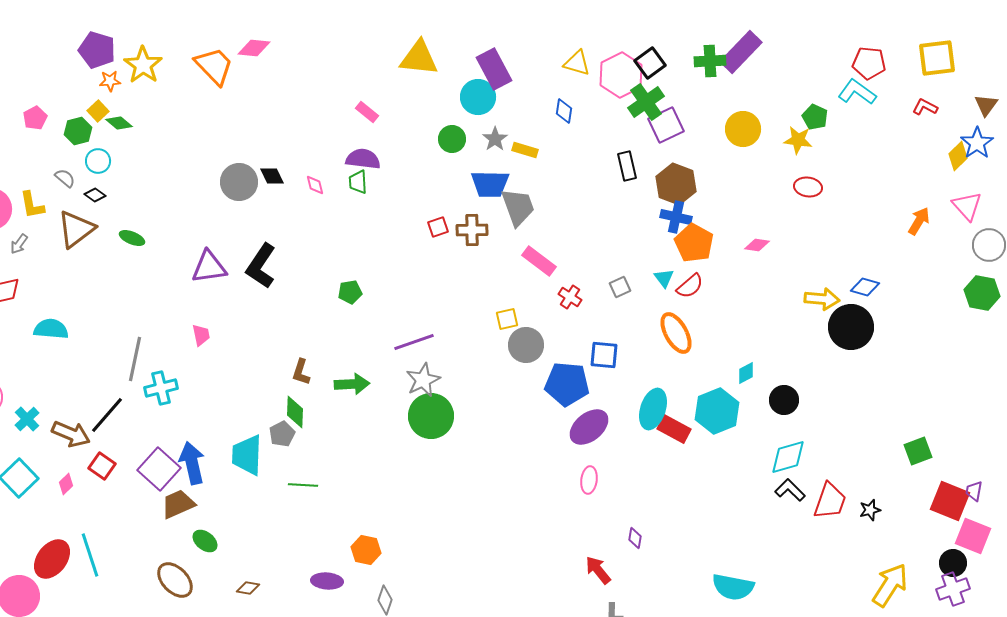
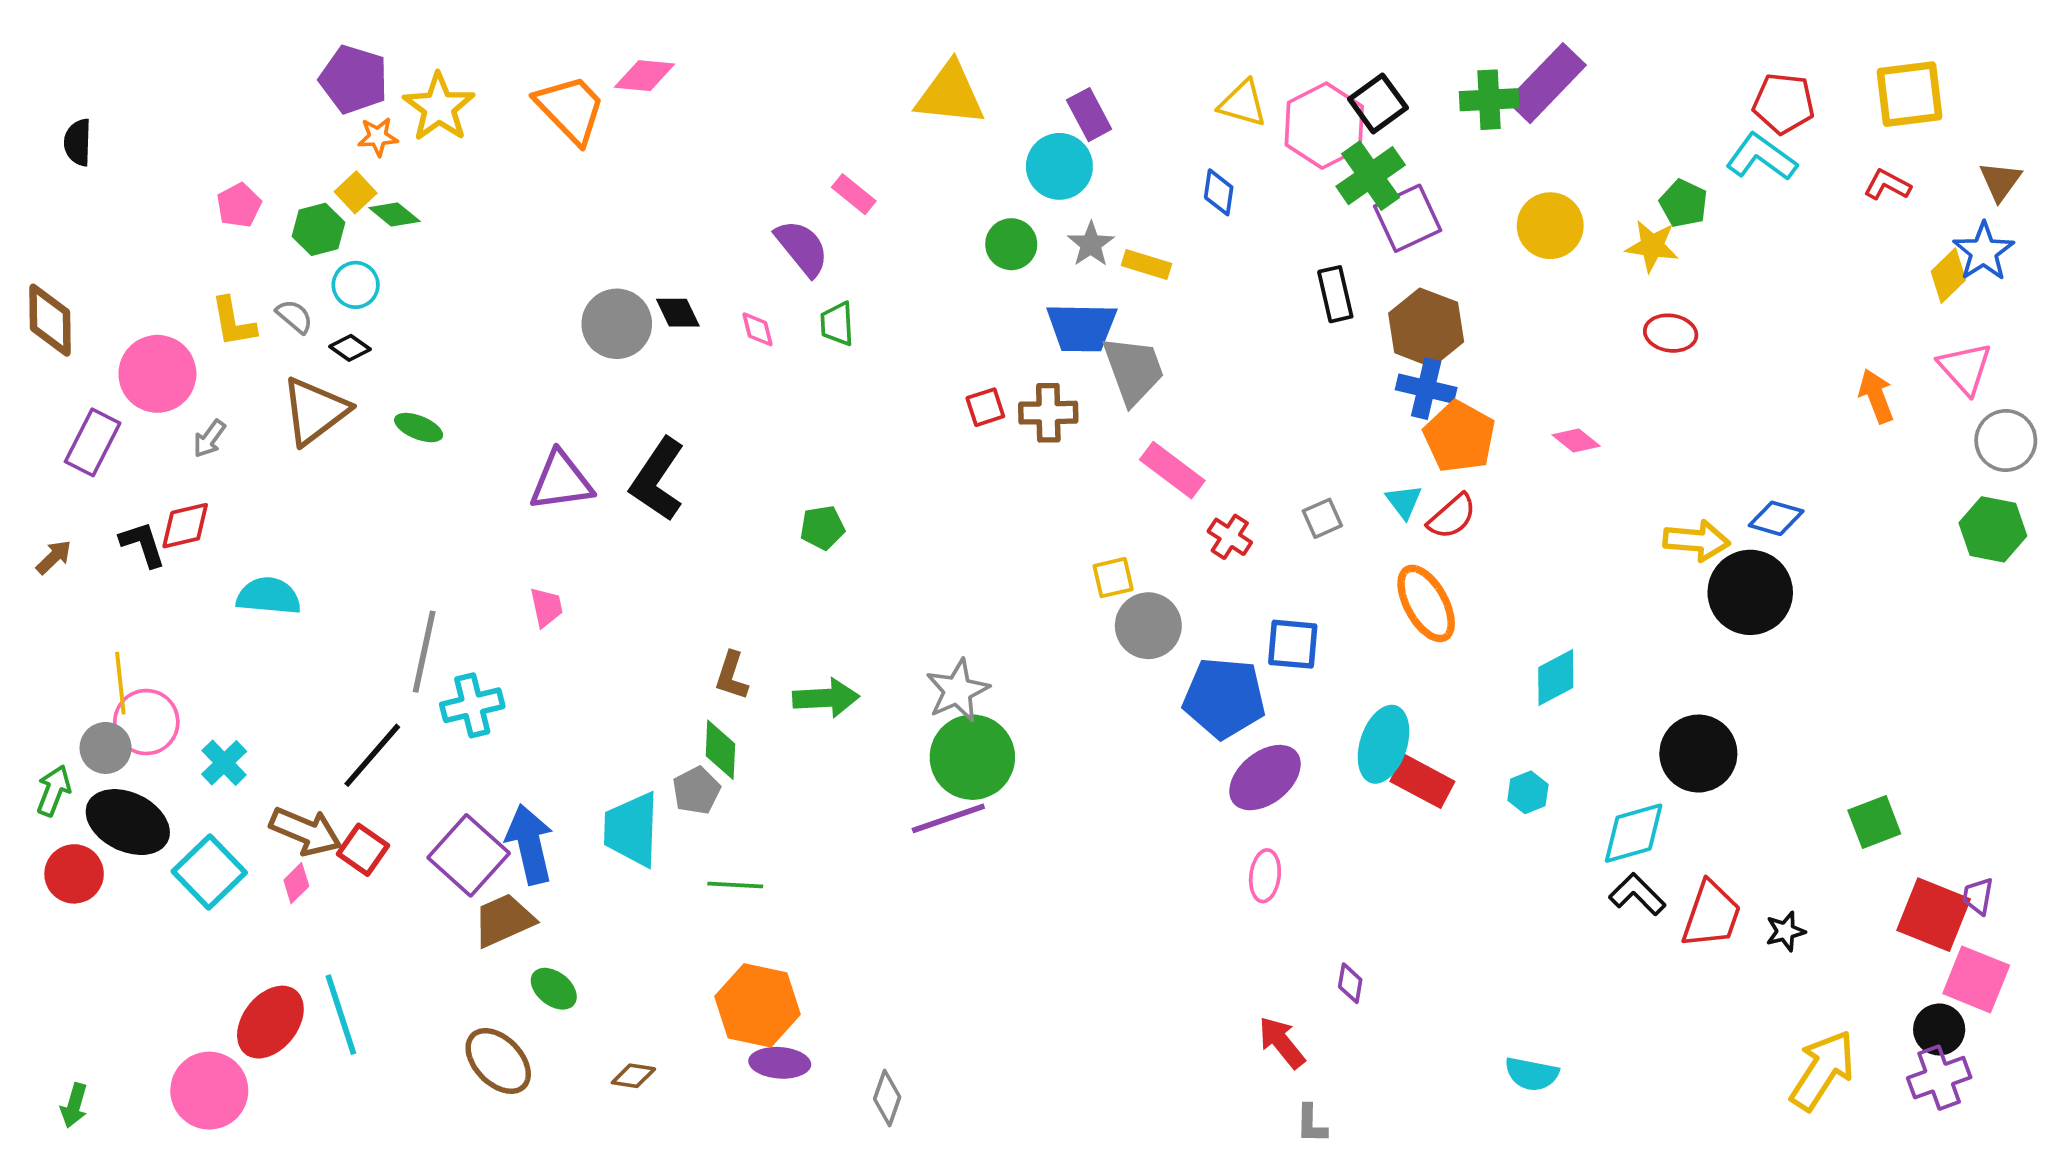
purple rectangle: (494, 69) -> (1089, 115), size x0.7
purple semicircle: (363, 159) -> (802, 248), moved, turned 44
yellow L-shape: (32, 205) -> (233, 322), moved
orange arrow: (919, 221) -> (1876, 396), turned -52
pink diamond: (757, 245) -> (1576, 441), turned 30
purple line: (414, 342) -> (948, 818), moved
cyan diamond: (746, 373) -> (1556, 678), size x1.4
black circle: (784, 400) -> (1698, 754), moved, size x1.4
cyan hexagon: (717, 411) -> (1528, 792), moved, size x0.5
brown arrow: (71, 434) -> (306, 831), moved
orange hexagon: (366, 550) -> (758, 1005), moved, size x1.5
cyan semicircle: (733, 587) -> (1532, 1074), size x0.7

